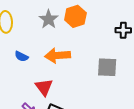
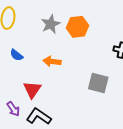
orange arrow: (58, 55) -> (52, 61), size x0.7

